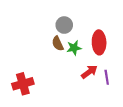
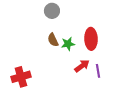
gray circle: (64, 25) -> (52, 11), moved

